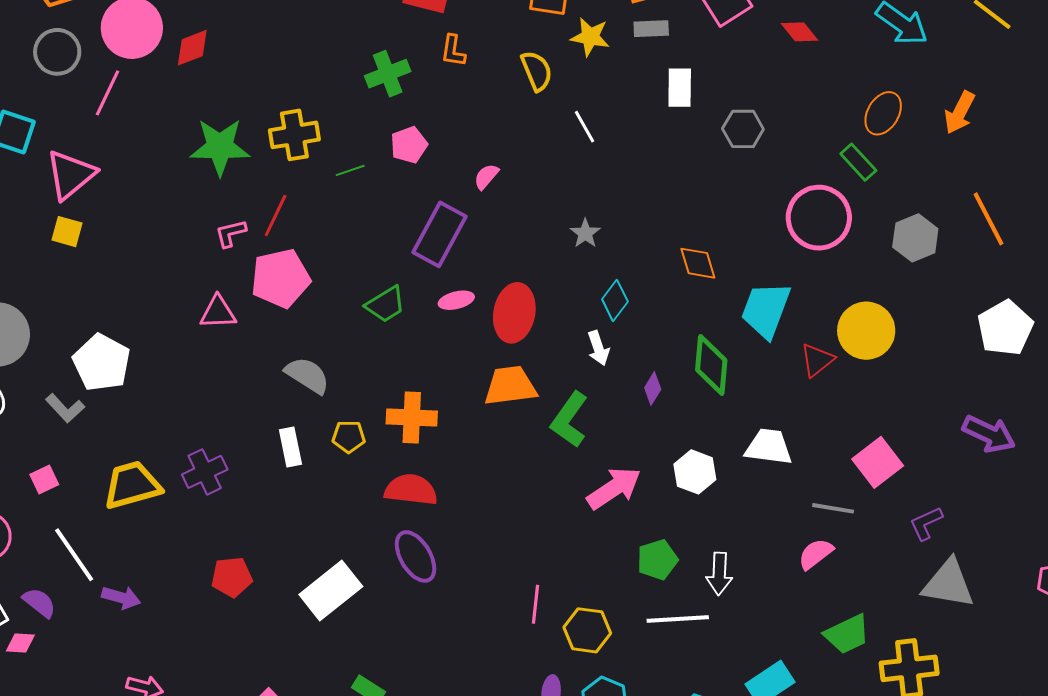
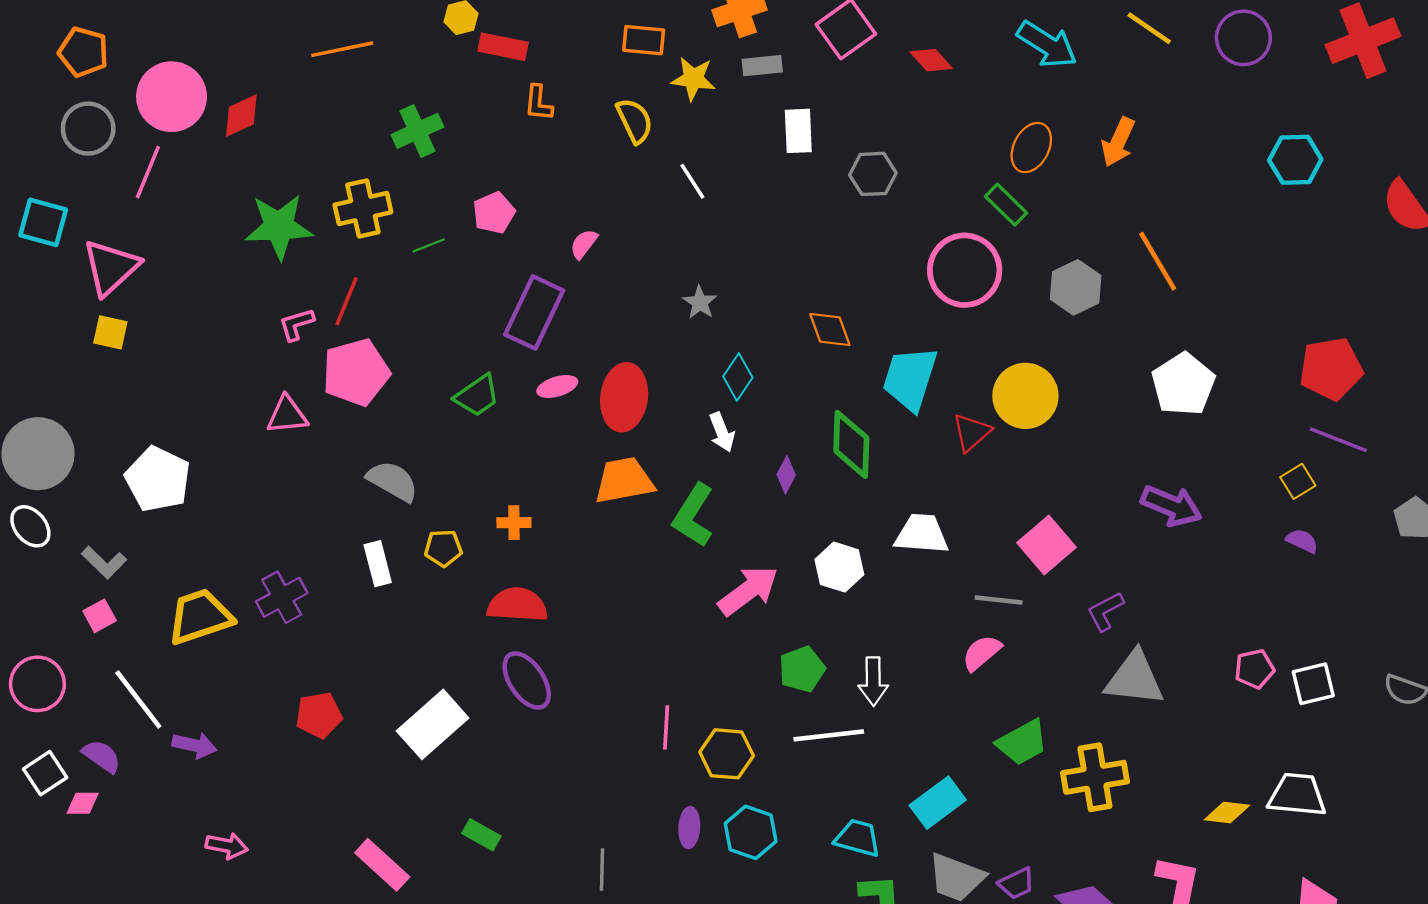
green cross: (388, 74) -> (417, 131), moved
gray L-shape: (65, 408) -> (104, 562), moved
orange cross: (412, 417) -> (514, 523), size x0.6

